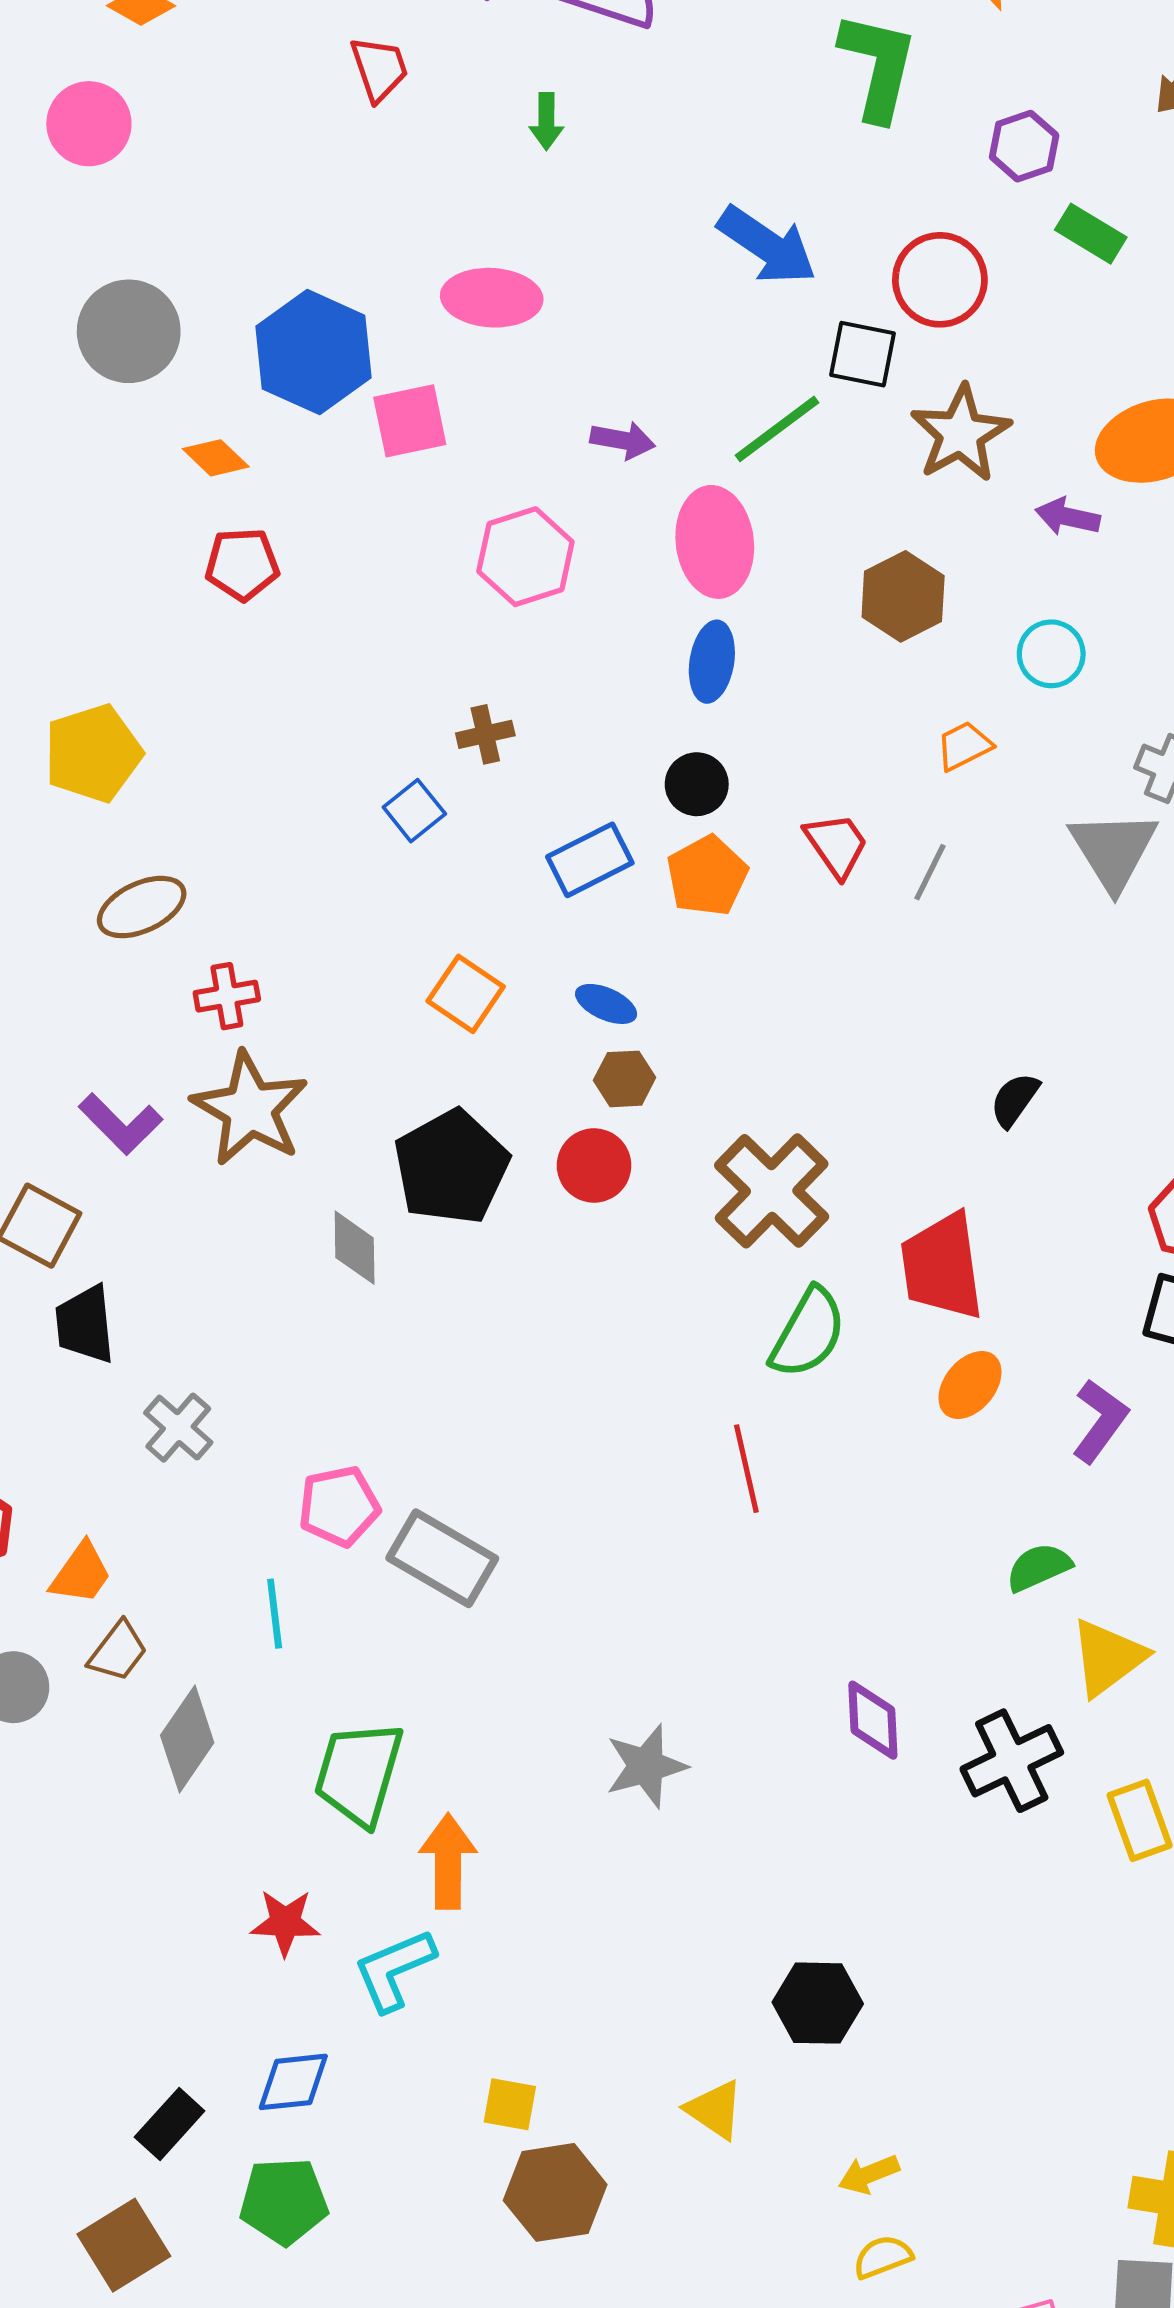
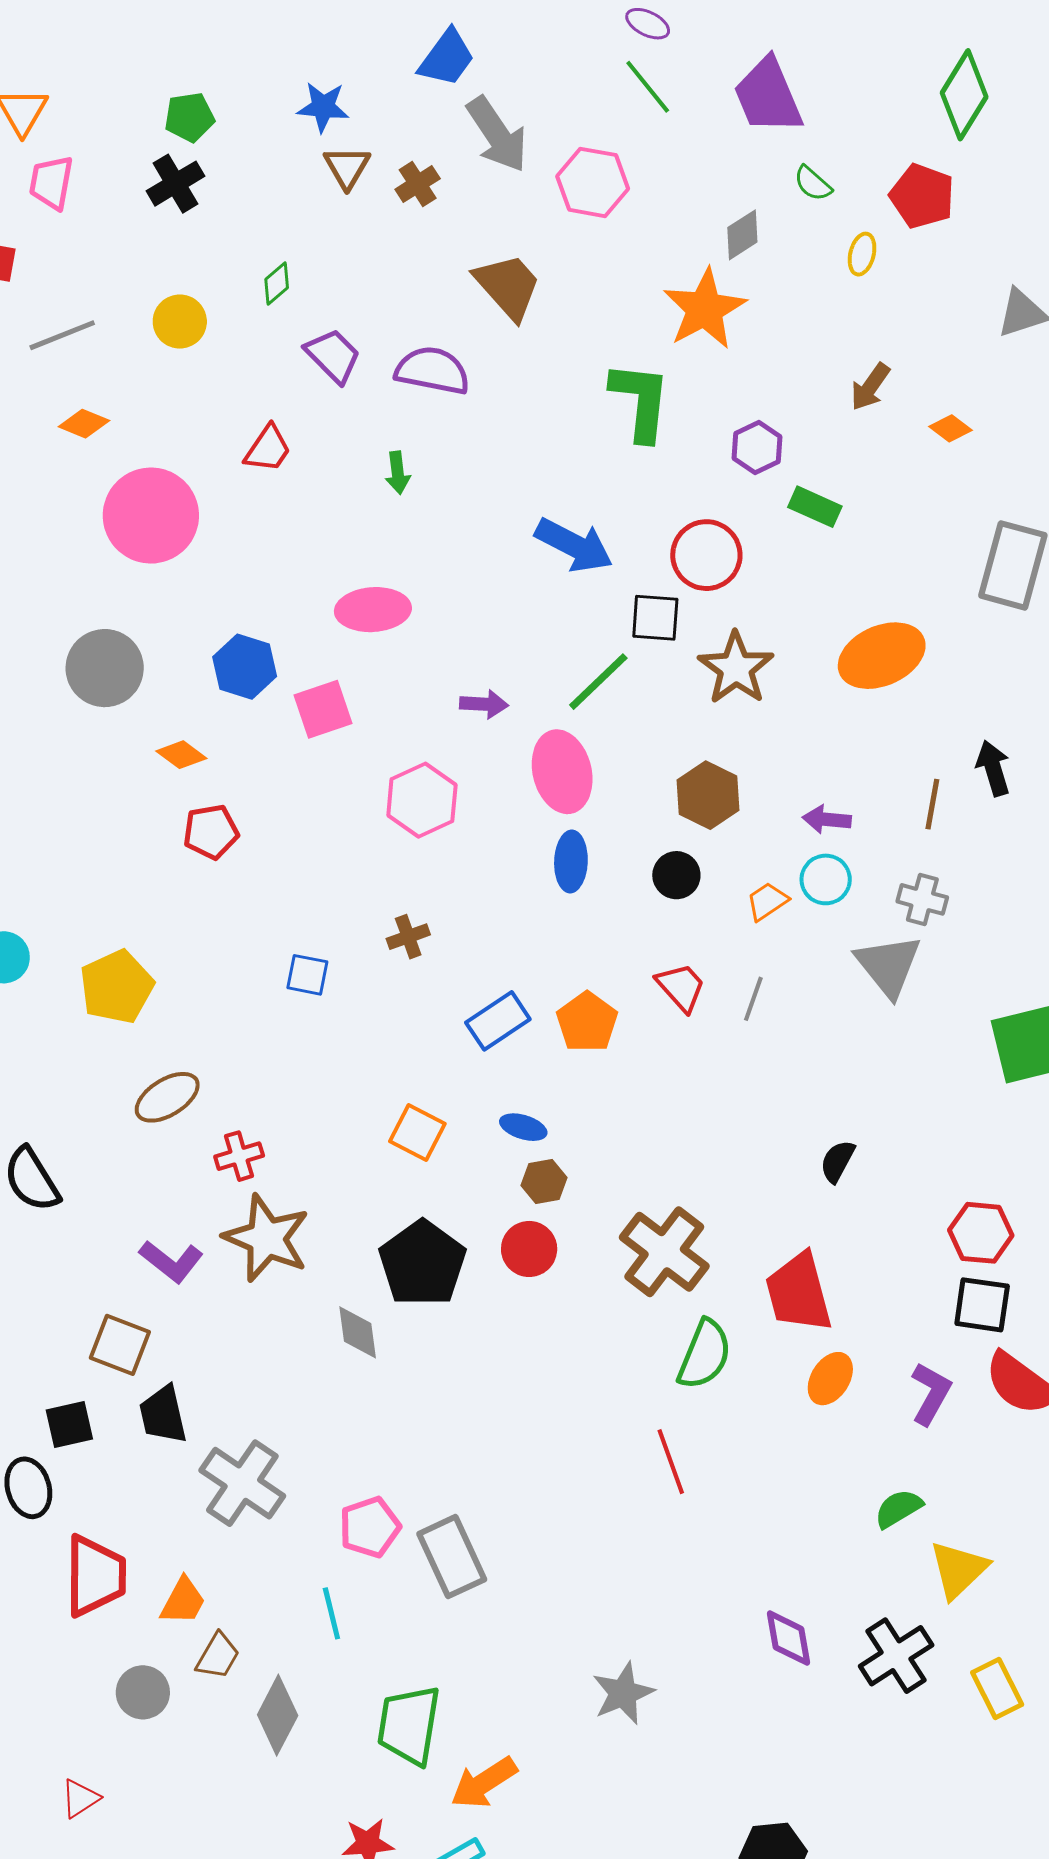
red trapezoid: (379, 69) -> (268, 449), turned 60
pink circle: (89, 124) -> (151, 516), moved, size x1.5
blue hexagon: (313, 352) -> (245, 667), size x0.7
purple arrow: (1068, 517) -> (827, 819), moved
cyan circle: (1051, 654) -> (826, 879), moved
black circle: (697, 784) -> (676, 875), moved
blue square: (414, 811) -> (307, 975), moved, turned -33
gray cross: (178, 1428) -> (242, 1483), size x1.6
gray rectangle: (442, 1558) -> (452, 1557), turned 42
orange arrow: (448, 1861) -> (484, 1783), turned -116

